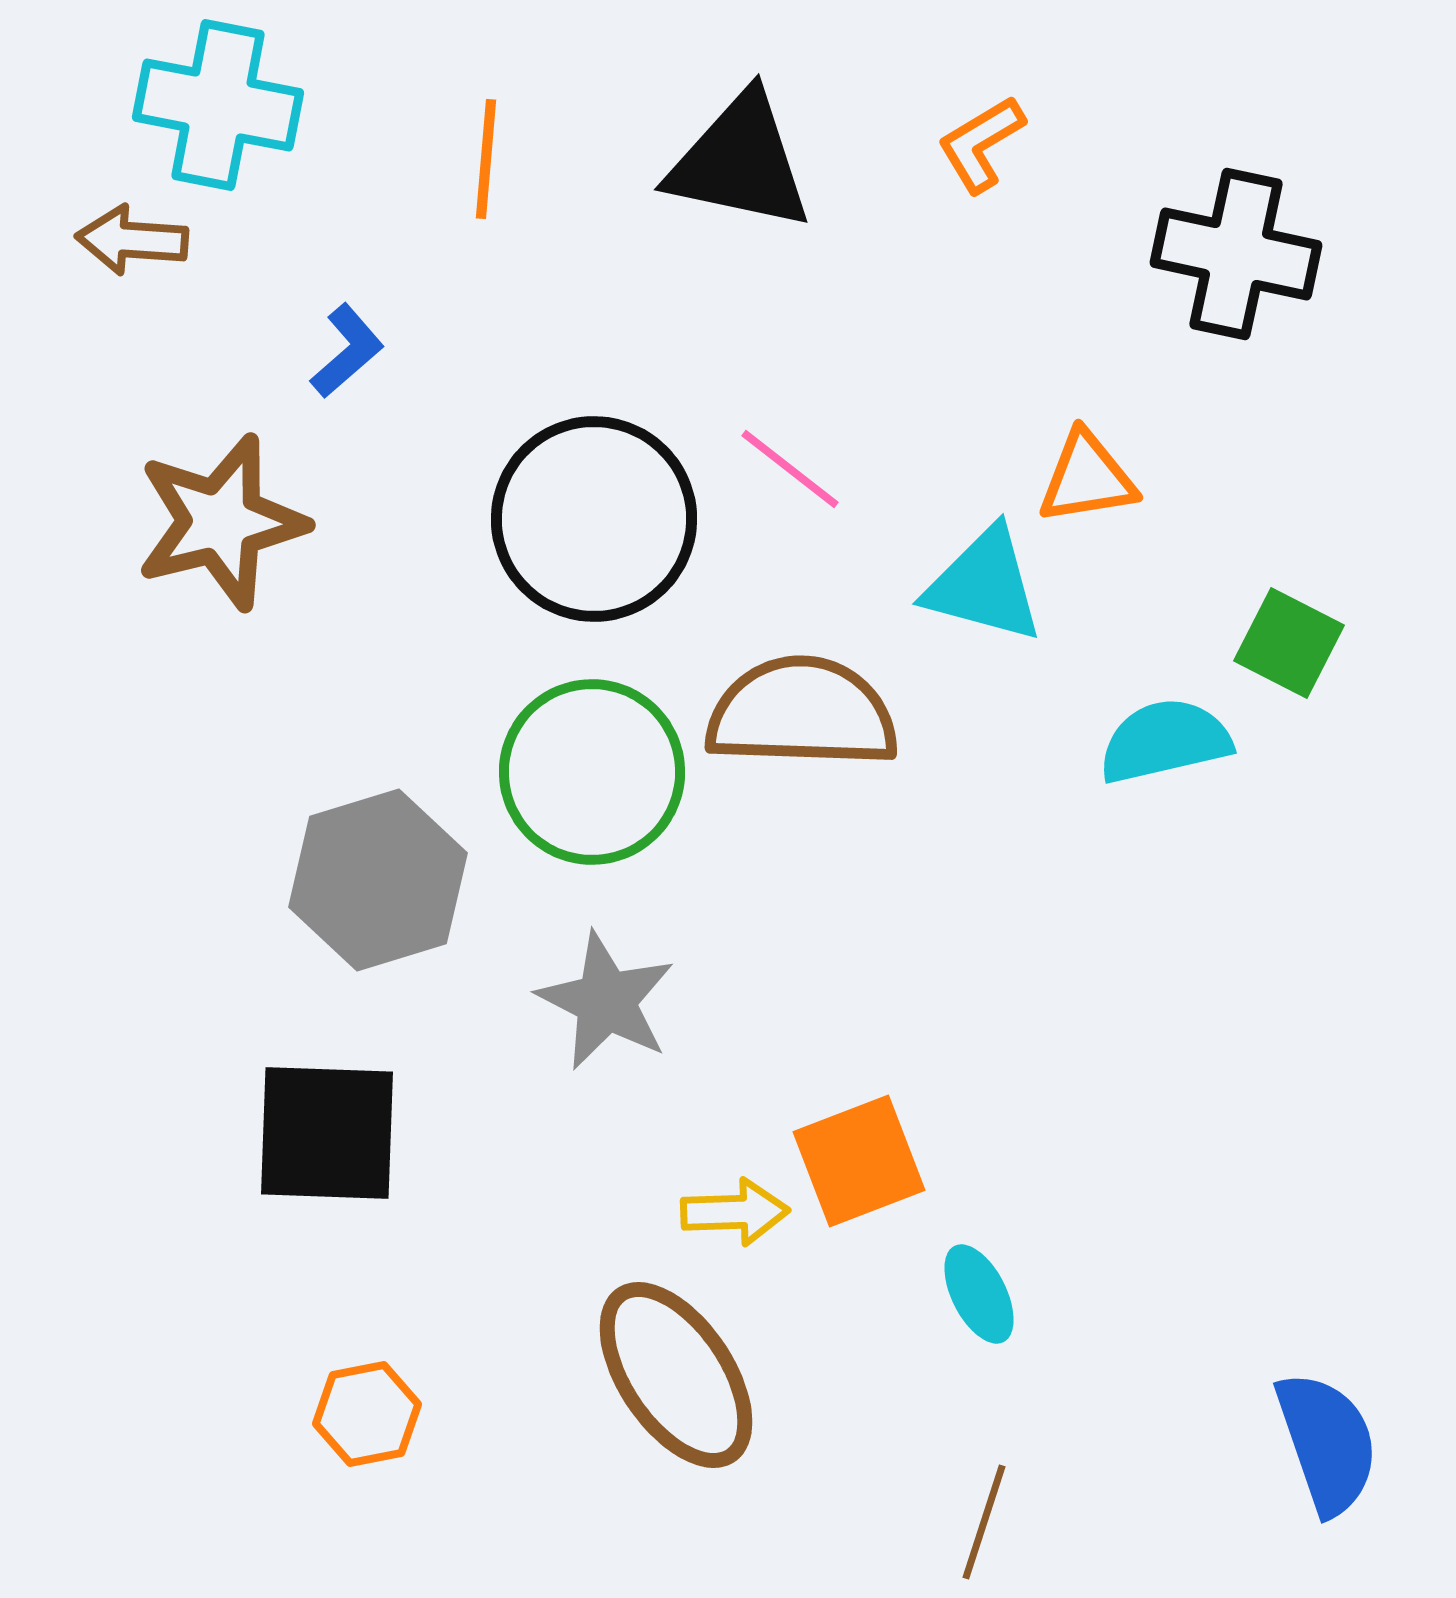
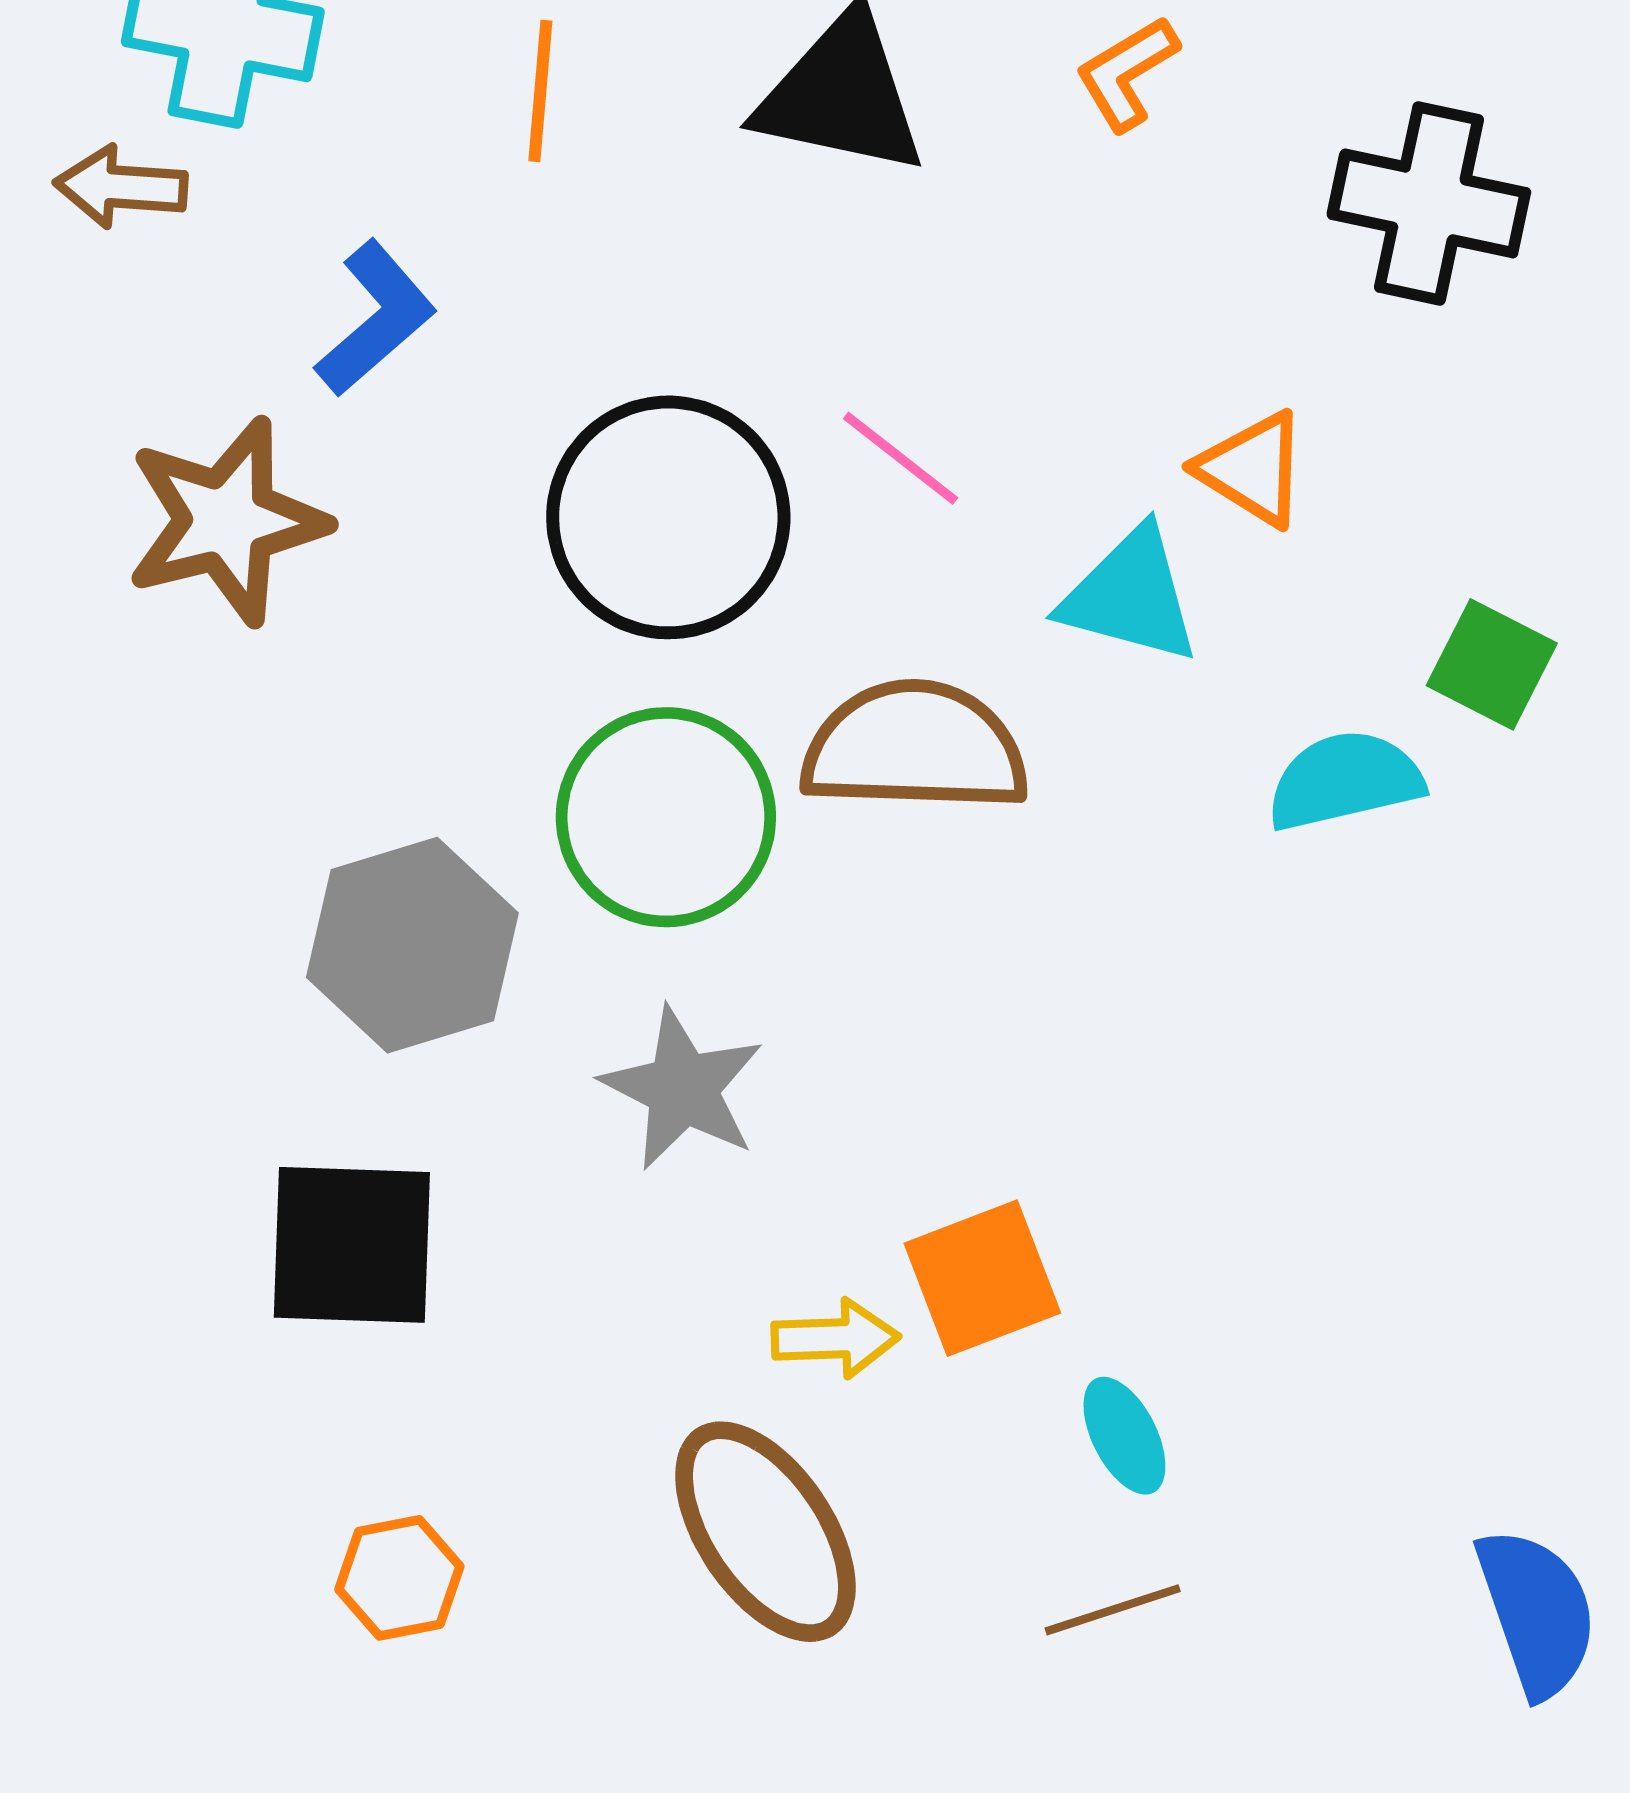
blue L-shape: (347, 351) -> (376, 318), size x1.4
orange triangle: (1087, 478) -> (1252, 469), turned 41
brown line: (984, 1522) -> (1113, 1610), moved, turned 54

